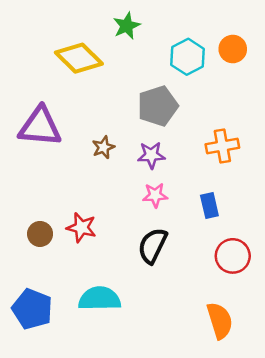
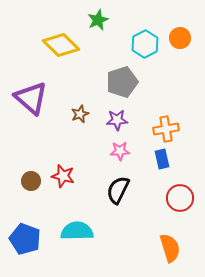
purple triangle: (40, 127) -> (31, 98), turned 36
orange cross: (222, 146) -> (166, 129), moved

